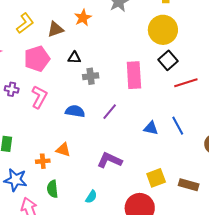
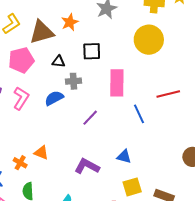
brown triangle: (55, 29) -> (42, 32), size x1.5
black square: (168, 60) -> (92, 51), moved, turned 36
blue semicircle: (75, 111) -> (54, 98), moved, turned -42
blue line: (178, 126) -> (139, 114), moved
blue triangle: (151, 128) -> (124, 157), moved
orange cross: (43, 161) -> (20, 163), turned 32

